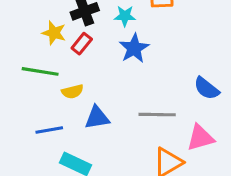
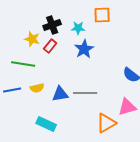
yellow semicircle: (72, 91) -> (37, 88), moved
gray line: (157, 115) -> (85, 93), moved
blue line: (49, 130) -> (12, 90), moved

